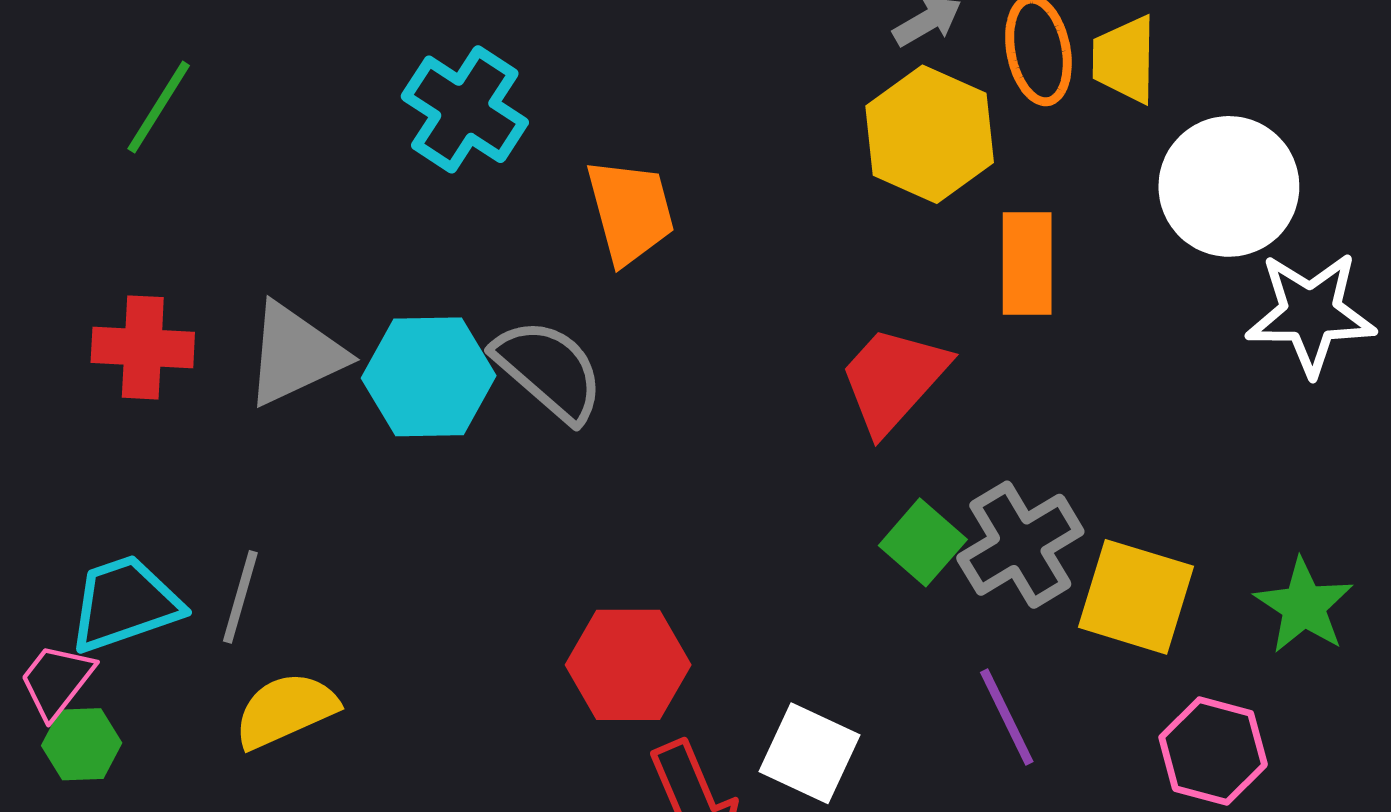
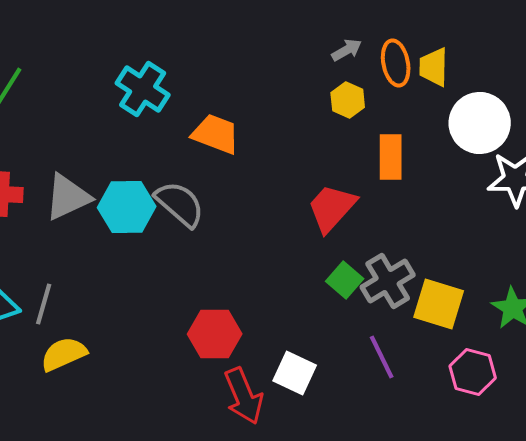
yellow hexagon: (930, 134) -> (348, 100), size x0.6
orange trapezoid: (630, 211) -> (216, 134), turned -54

